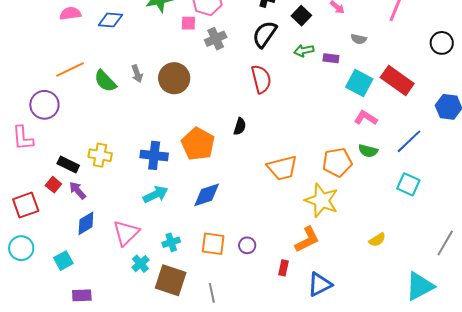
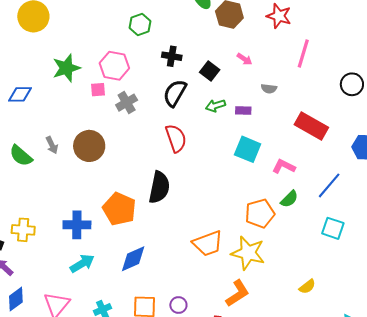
cyan square: (359, 83) -> (248, 149), moved
black semicircle: (240, 126) -> (159, 187), size x1.8
green semicircle: (368, 151) -> (289, 199), turned -54
orange trapezoid: (282, 168) -> (208, 243), moved

